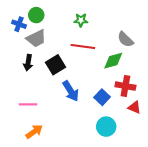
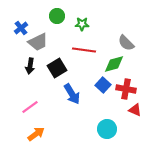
green circle: (36, 15) -> (57, 16), moved
blue cross: (19, 24) -> (21, 28), turned 32
blue square: (102, 97) -> (103, 85), moved
pink line: (28, 104) -> (30, 107), turned -36

